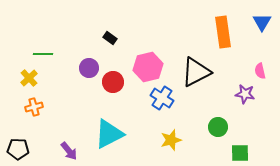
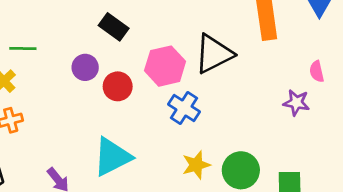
black rectangle: (110, 38) -> (114, 27), size x1.5
black triangle: (196, 72) -> (214, 54), moved
green circle: (218, 127) -> (241, 170), moved, size x1.4

